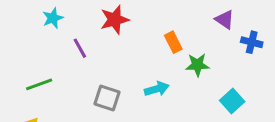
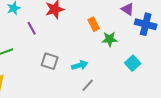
blue cross: (252, 42) -> (146, 24), size x1.5
cyan arrow: (157, 89) -> (80, 65), moved

